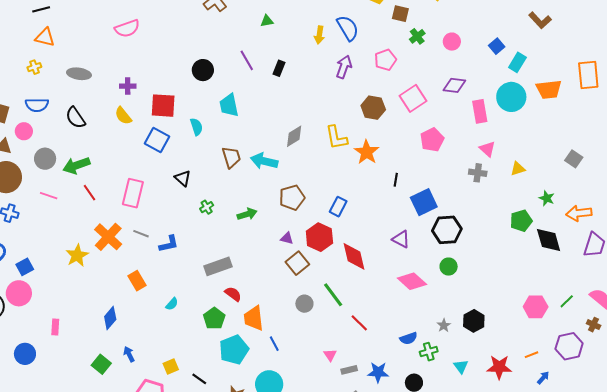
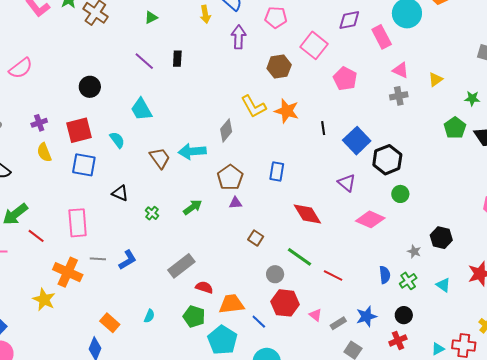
pink pentagon: (385, 60) -> (276, 17), turned -30
black circle: (203, 70) -> (90, 87), moved
yellow semicircle: (123, 116) -> (44, 152), turned 36
gray diamond: (294, 136) -> (226, 130), moved
red hexagon: (319, 237) -> (285, 303), moved
purple triangle: (287, 238) -> (235, 203), moved
purple triangle: (401, 239) -> (347, 183), turned 30
brown square: (297, 263) -> (256, 238), size x0.7
orange rectangle: (137, 281) -> (110, 323), moved
orange trapezoid: (254, 318) -> (231, 304), turned 108
blue semicircle: (408, 338) -> (385, 275), turned -60

